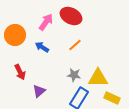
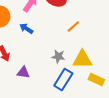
orange line: (75, 45) -> (73, 26), moved
purple triangle: (39, 91) -> (23, 72), turned 48

